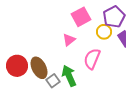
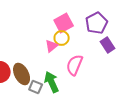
yellow circle: (104, 32) -> (62, 38), moved
gray square: (53, 81) -> (36, 87), turned -32

